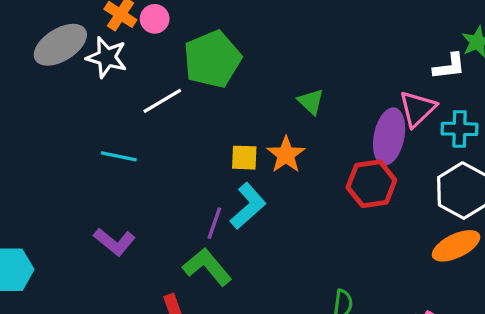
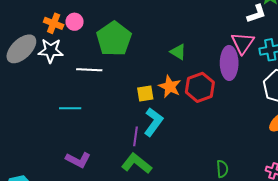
white line: (162, 101) -> (89, 70), turned 45
red hexagon: (371, 184) -> (200, 87), moved

